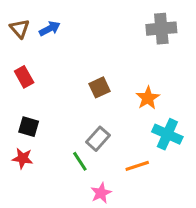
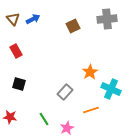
brown square: (100, 87) -> (73, 26), moved
orange star: (148, 98) -> (90, 72), moved
red star: (23, 158) -> (10, 117), moved
green line: (80, 161) -> (44, 119), moved

